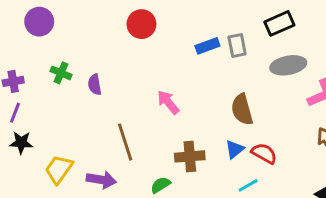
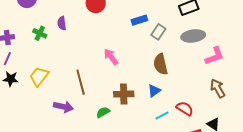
gray rectangle: (237, 46) -> (158, 32), moved, turned 42
purple semicircle: (95, 85) -> (62, 23), moved
red semicircle: (264, 153) -> (185, 109), moved
yellow trapezoid: (59, 169) -> (39, 76), moved

